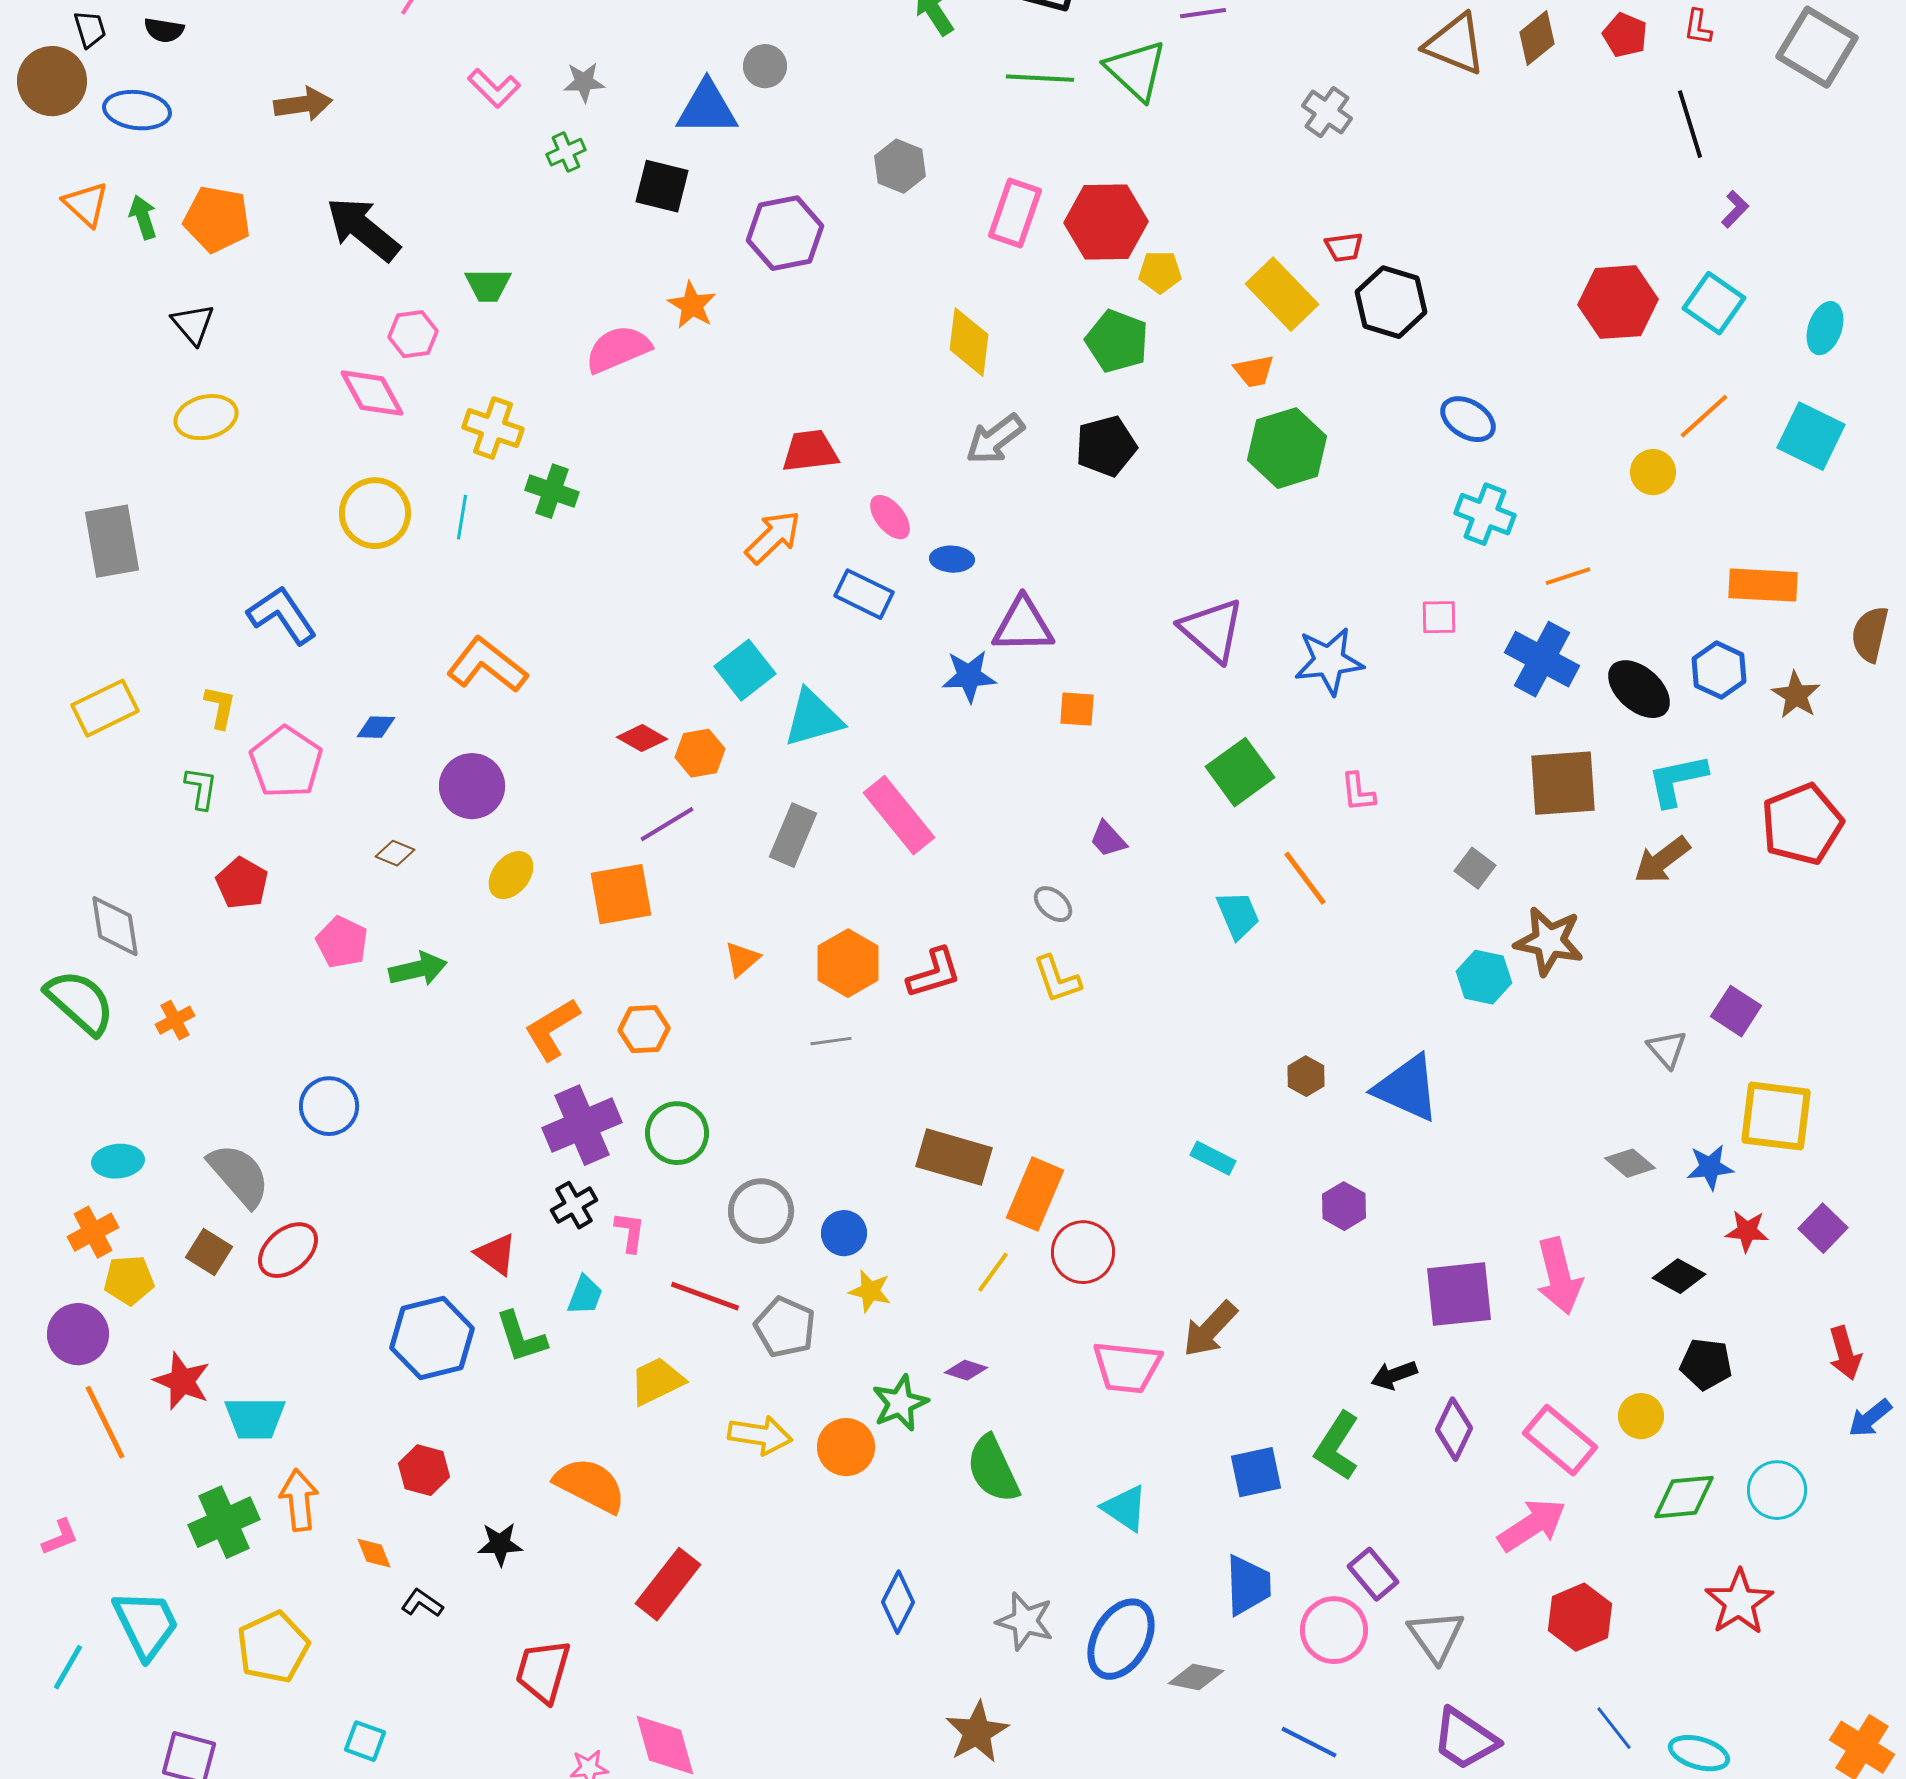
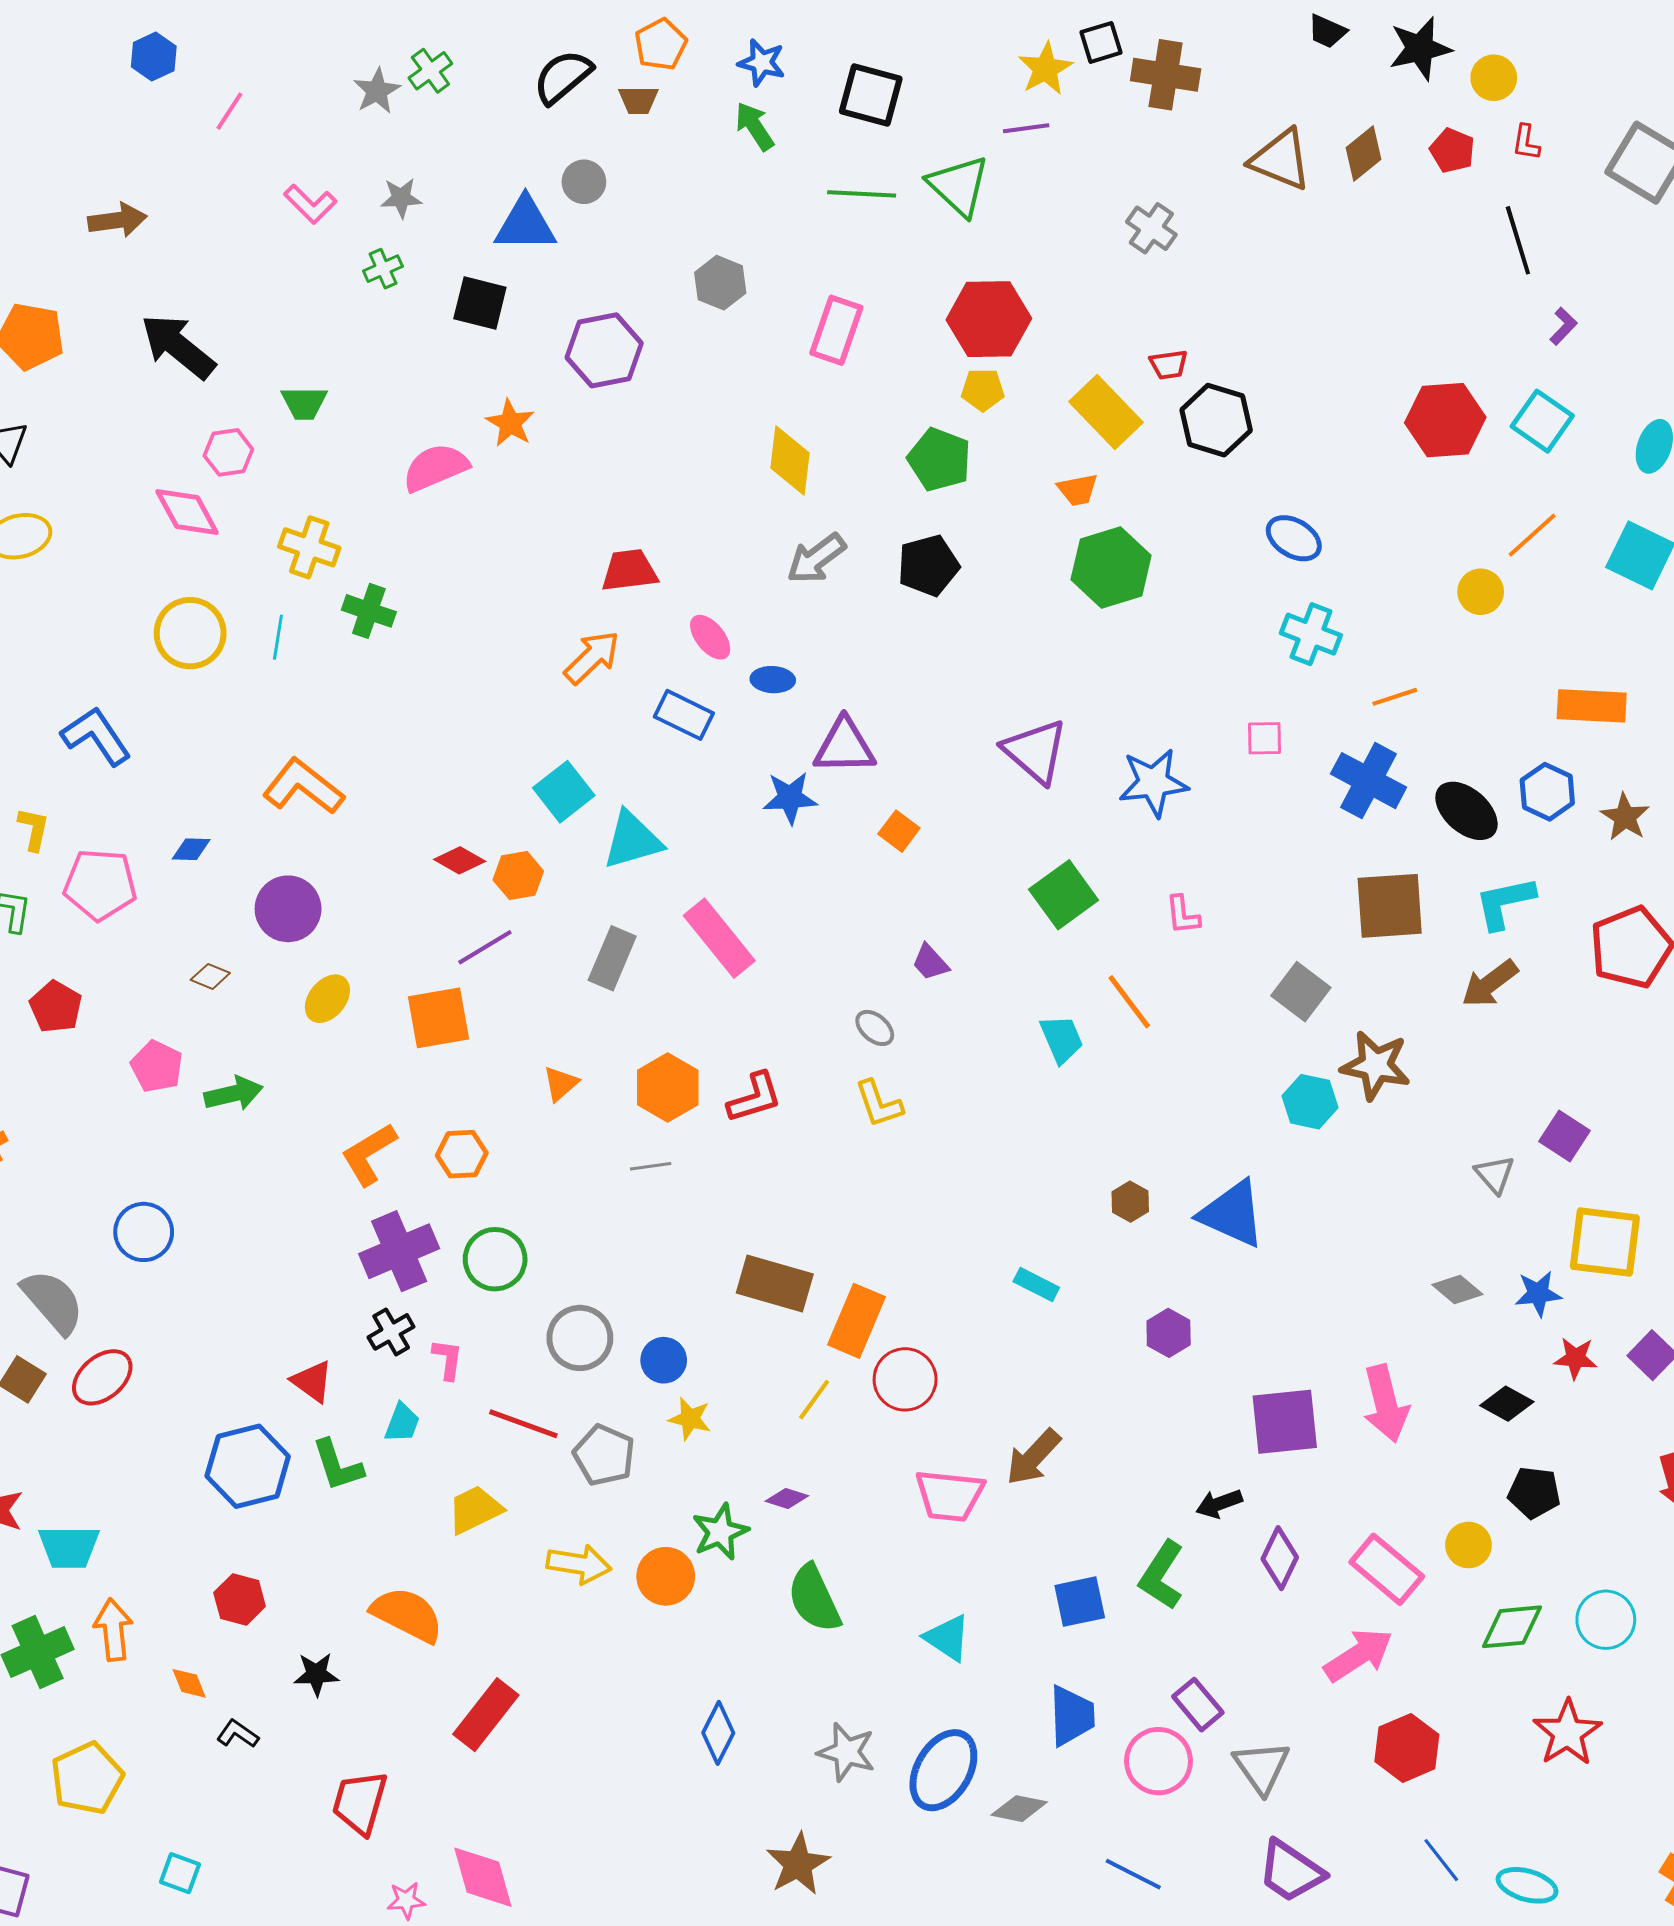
red hexagon: (1106, 222) -> (989, 319), moved
orange square: (1077, 709) -> (899, 831), turned 33
pink pentagon: (286, 762) -> (100, 885), turned -30
gray square: (1475, 868) -> (1301, 992), size x1.4

